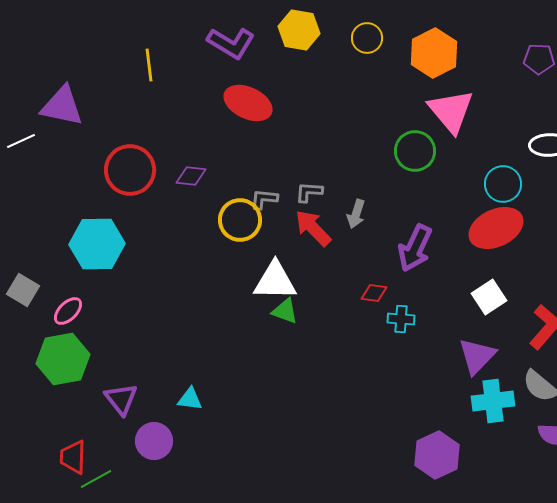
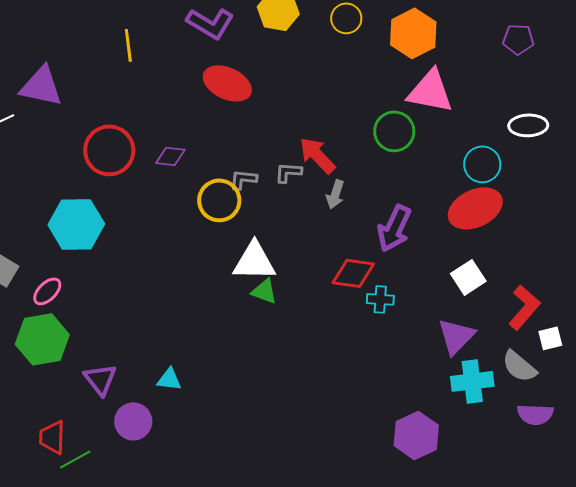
pink triangle: (451, 111) -> (430, 91), turned -39
red arrow: (313, 228) -> (317, 155), moved
red diamond: (374, 293) -> (353, 273), size x1.6

